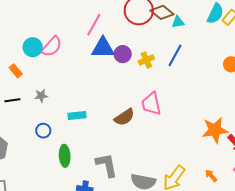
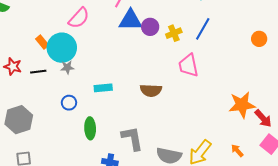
cyan circle: (33, 47) -> (62, 48), moved, size x1.5
pink trapezoid: (151, 104) -> (188, 65), moved
brown semicircle: (124, 117) -> (151, 90), turned 35

